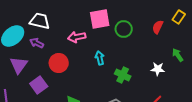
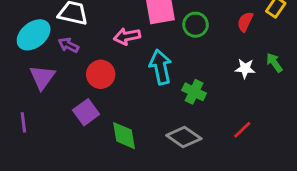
cyan arrow: (100, 58) -> (160, 67), size x1.6
white star: (158, 69) -> (245, 68), moved
purple square: (39, 85) -> (86, 112), moved

